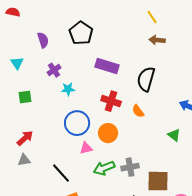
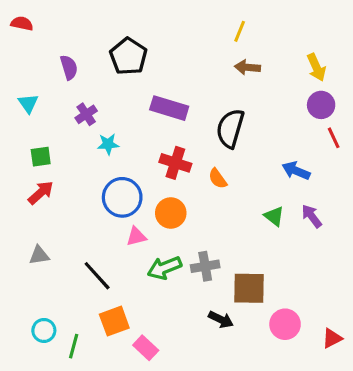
yellow line: (152, 17) -> (240, 31), turned 56
red arrow: (25, 138) -> (41, 193), moved

